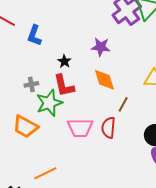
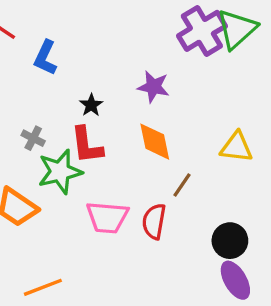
gray cross: (31, 84) -> (33, 138), turned 32

